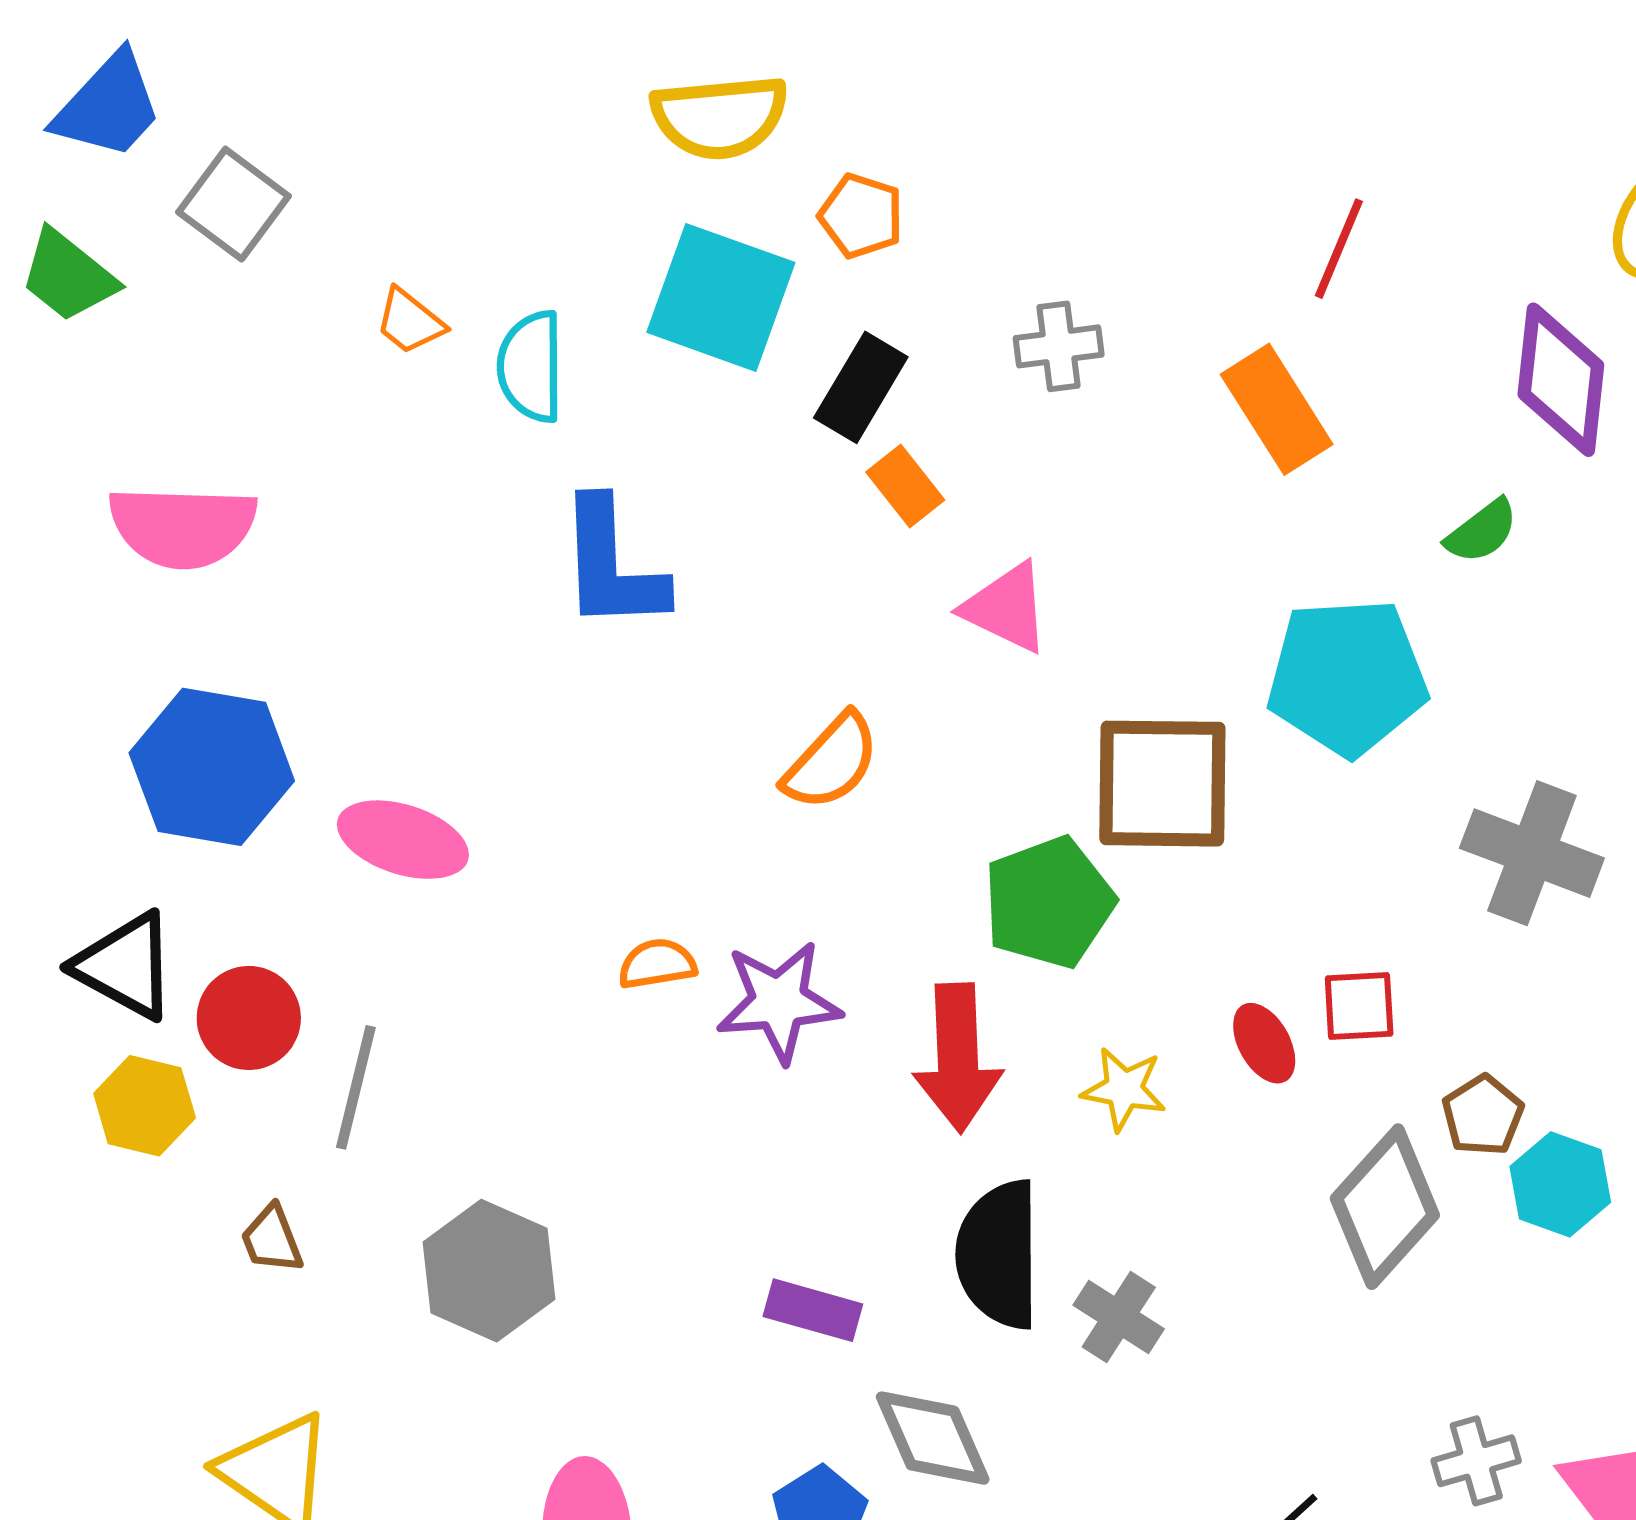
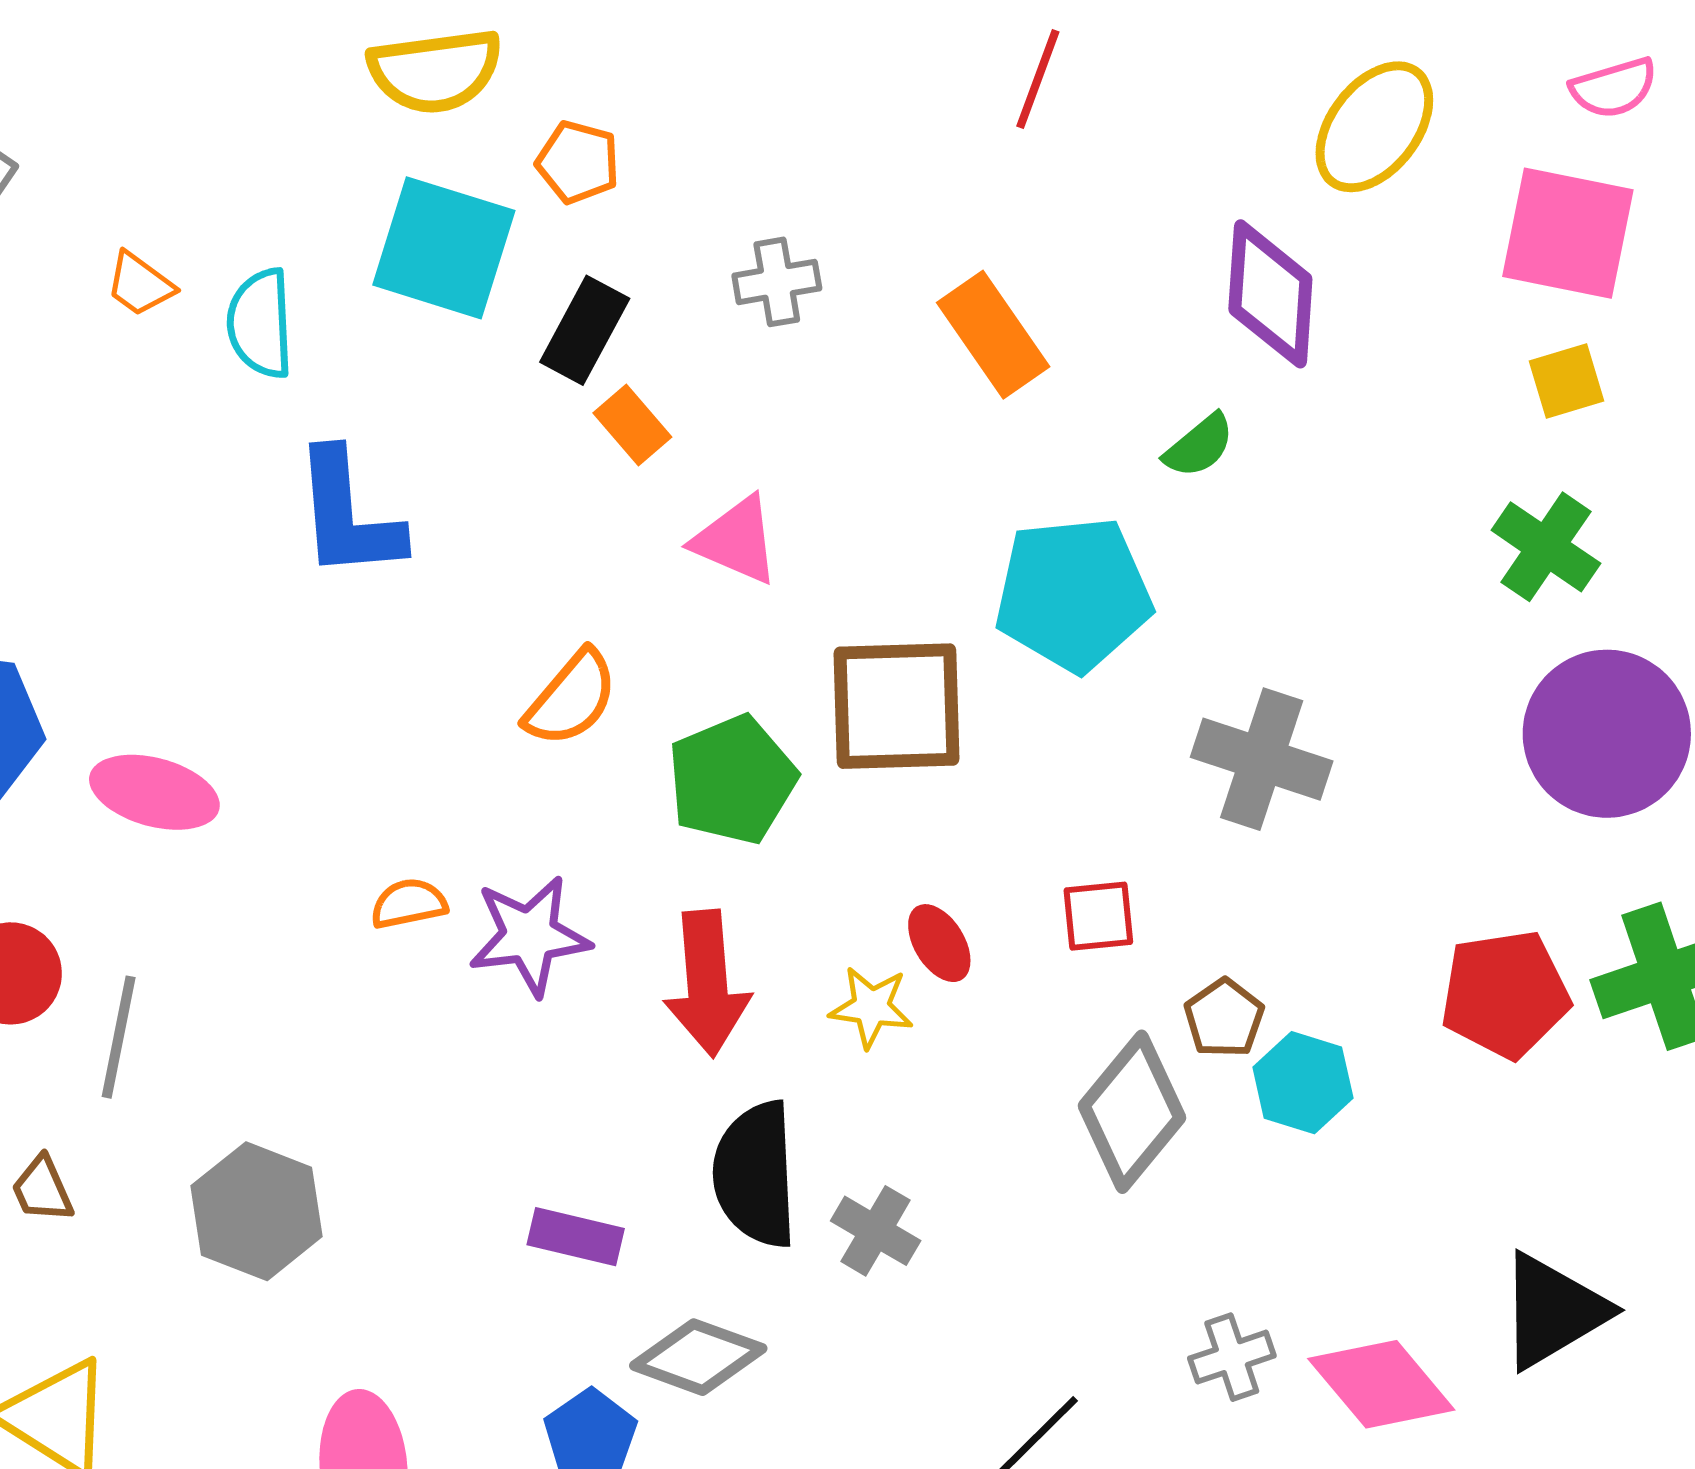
red line: (1339, 249) -> (1038, 79), moved
green pentagon: (1049, 902) -> (732, 780), moved
red ellipse: (1264, 1043) -> (939, 943), moved
gray diamond: (933, 1438) -> (698, 1357), turned -44

